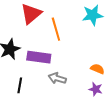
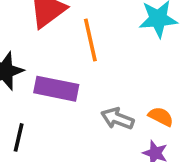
gray arrow: (57, 78) -> (117, 118), moved

